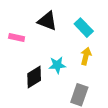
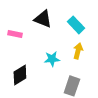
black diamond: (34, 77) -> (20, 75), moved

